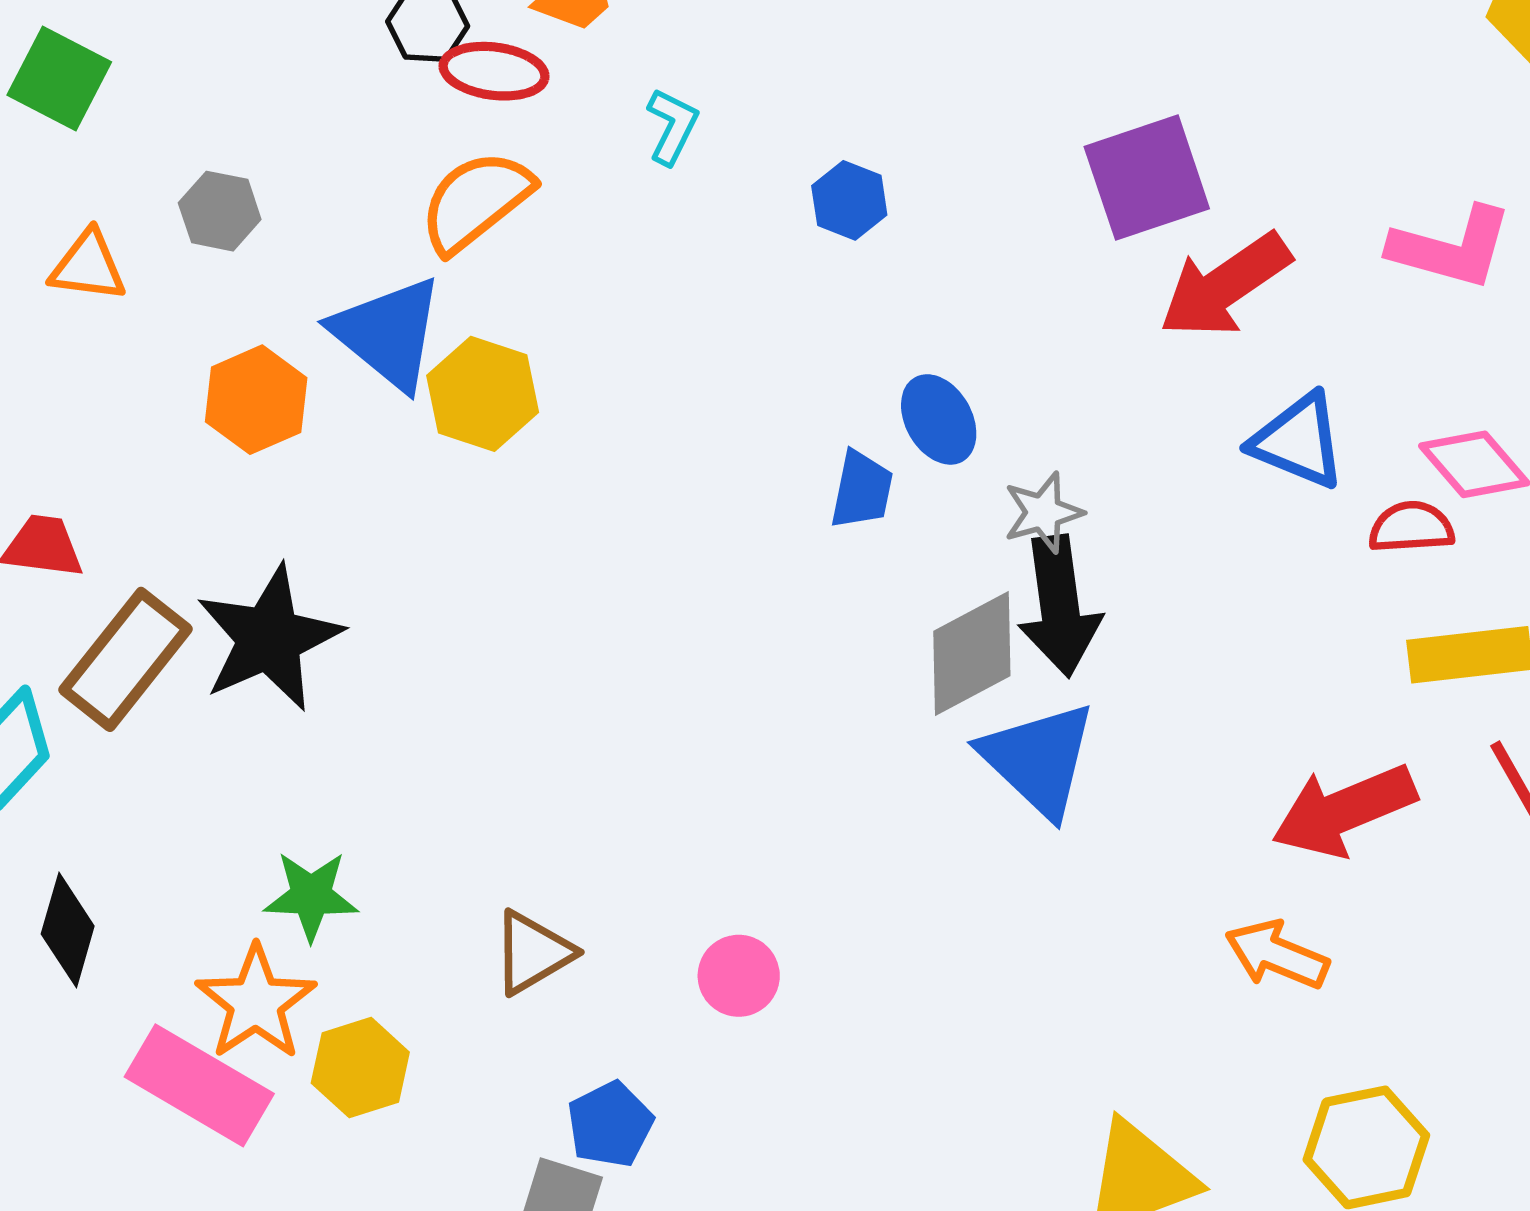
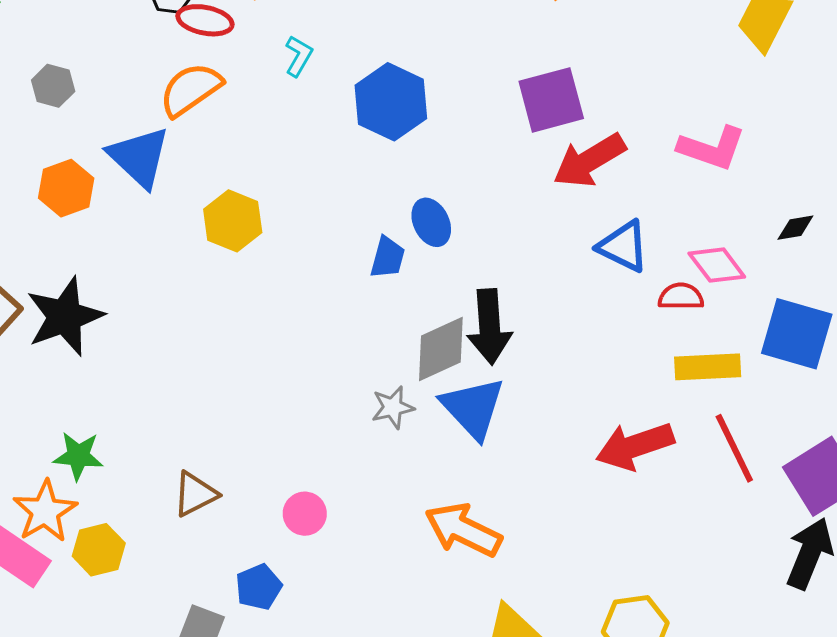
blue hexagon: (849, 200) -> (391, 102), size x1.8
yellow hexagon: (483, 394) -> (233, 221), moved
gray star: (1043, 513) -> (393, 407), moved
orange arrow: (1277, 955) -> (463, 530), moved, size x1.4
blue pentagon: (610, 1124) -> (259, 587), moved

